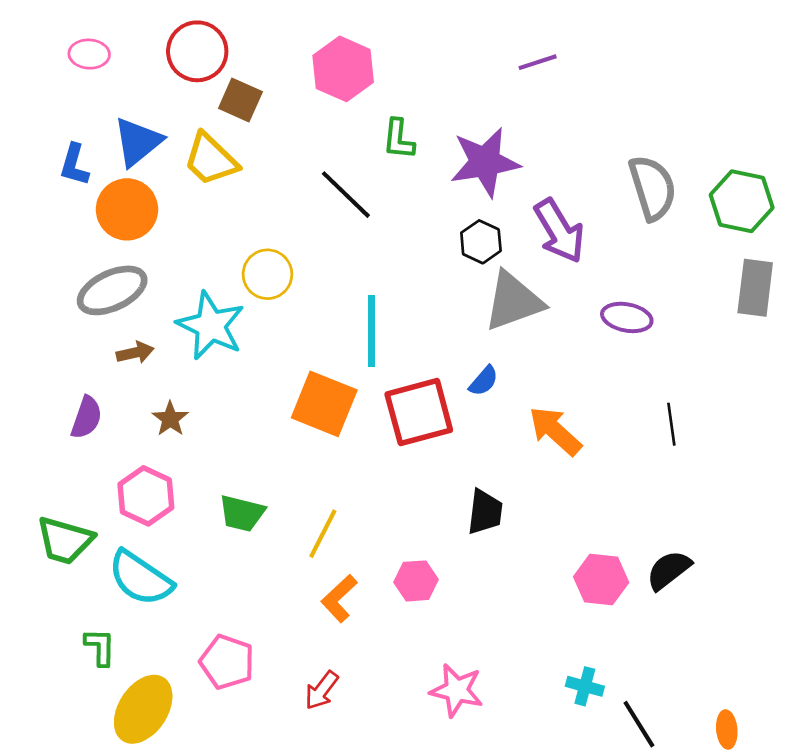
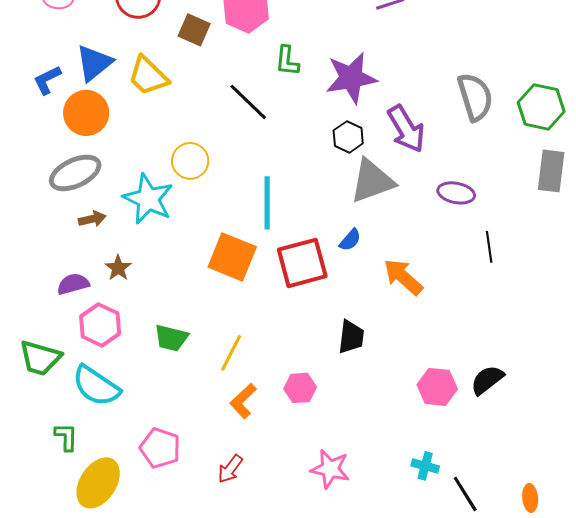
brown square: (240, 100) -> (194, 30), moved
blue L-shape: (74, 165) -> (47, 80), turned 48
purple semicircle: (86, 417) -> (73, 284), moved, turned -124
black line: (671, 424) -> (489, 247), moved

